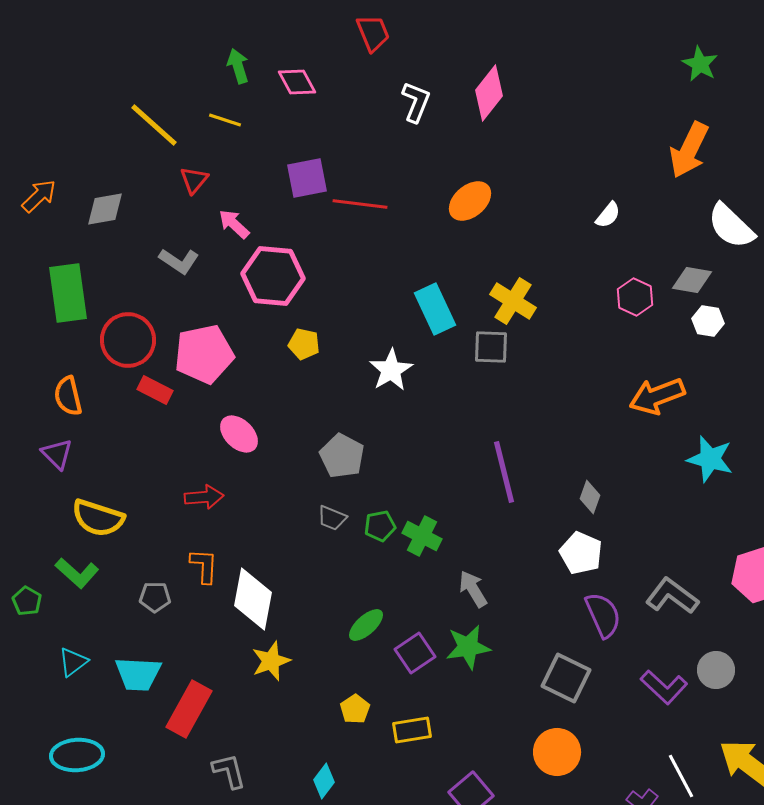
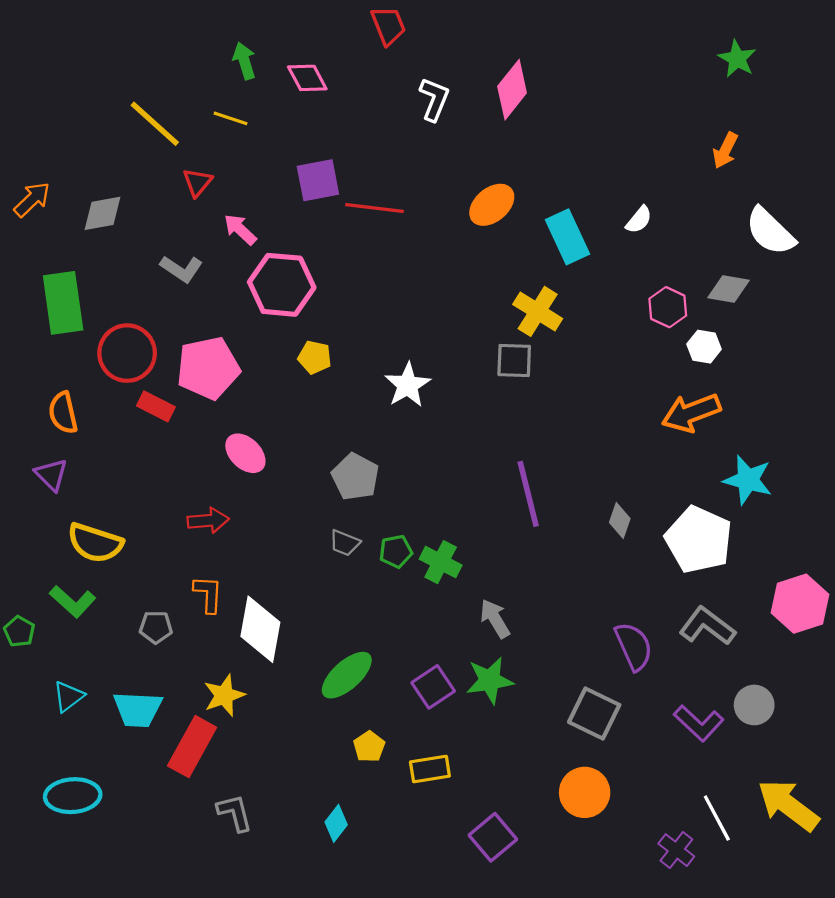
orange arrow: (689, 150) -> (725, 150), size x0.6
cyan rectangle: (435, 309) -> (568, 237), moved
white hexagon: (708, 321) -> (704, 347), moved
white pentagon: (581, 553) -> (699, 540), moved, size x1.5
green ellipse: (366, 625) -> (347, 675), moved, size x1.4
yellow star: (271, 661) -> (224, 695), moved

